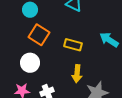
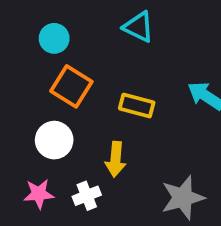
yellow arrow: (77, 74) -> (116, 159), moved

